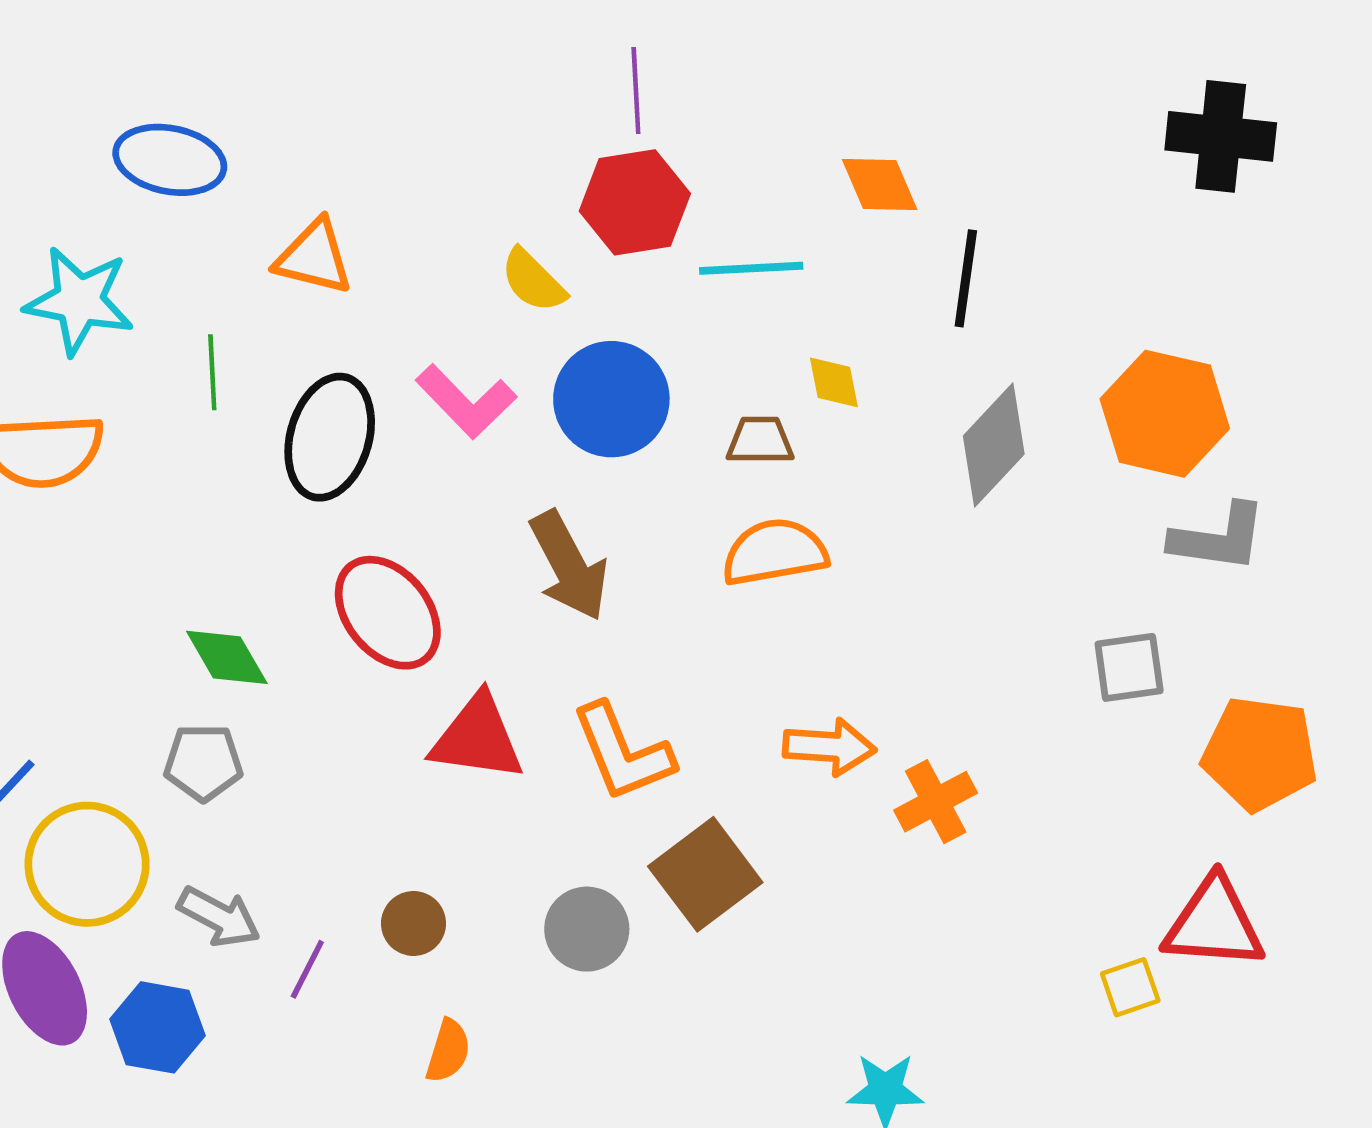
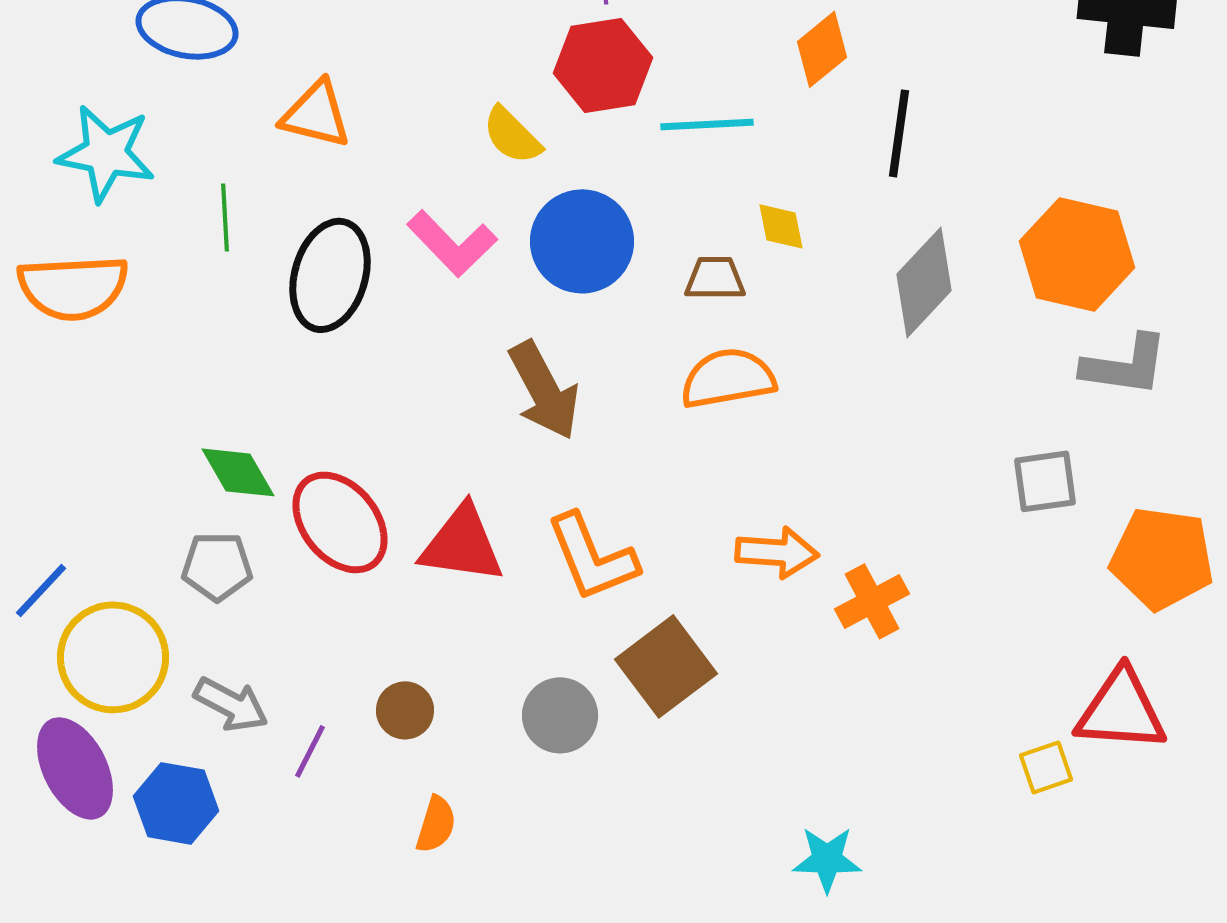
orange diamond: (880, 184) -> (822, 49), turned 74
red ellipse: (388, 613) -> (340, 522), moved

